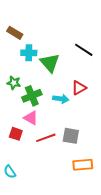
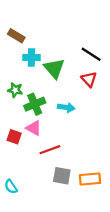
red triangle: (79, 88) -> (89, 79), moved, turned -42
red square: (16, 134) -> (14, 137), moved
gray square: (71, 136) -> (62, 176), moved

